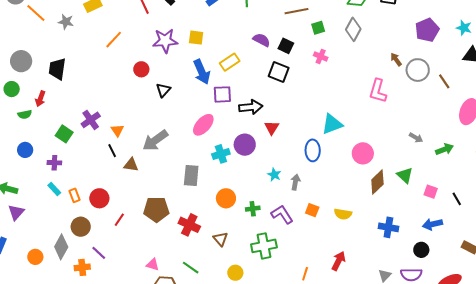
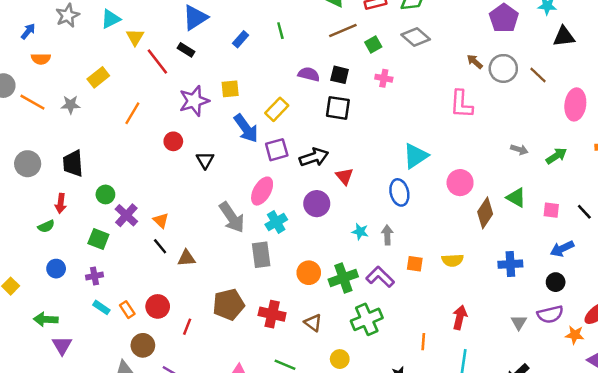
gray diamond: (353, 29) -> (416, 37), turned -65
green circle: (12, 89) -> (105, 194), moved
gray arrow: (155, 140) -> (232, 217), moved, turned -76
cyan cross: (221, 154) -> (276, 222), moved
green cross: (253, 209) -> (343, 278), size x1.6

